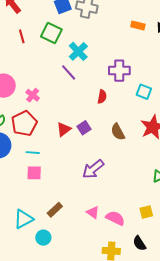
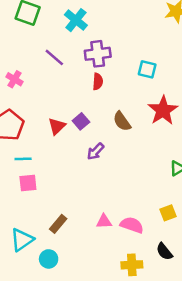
cyan cross: (78, 51) -> (76, 20), moved
purple cross: (119, 71) -> (98, 54), moved
pink cross: (33, 95) -> (14, 79), moved
purple arrow: (93, 169) -> (95, 152), moved, size x0.7
pink triangle: (93, 212) -> (104, 221), turned -32

